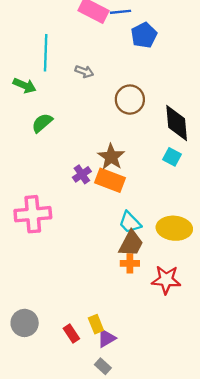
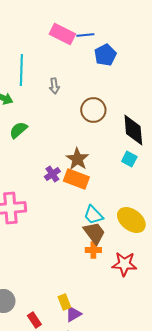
gray arrow: (84, 71) -> (54, 86), turned 63
yellow ellipse: (174, 228) -> (131, 220), turned 32
brown trapezoid: (131, 243) -> (94, 233), turned -65
red rectangle: (71, 334) -> (34, 320), moved

